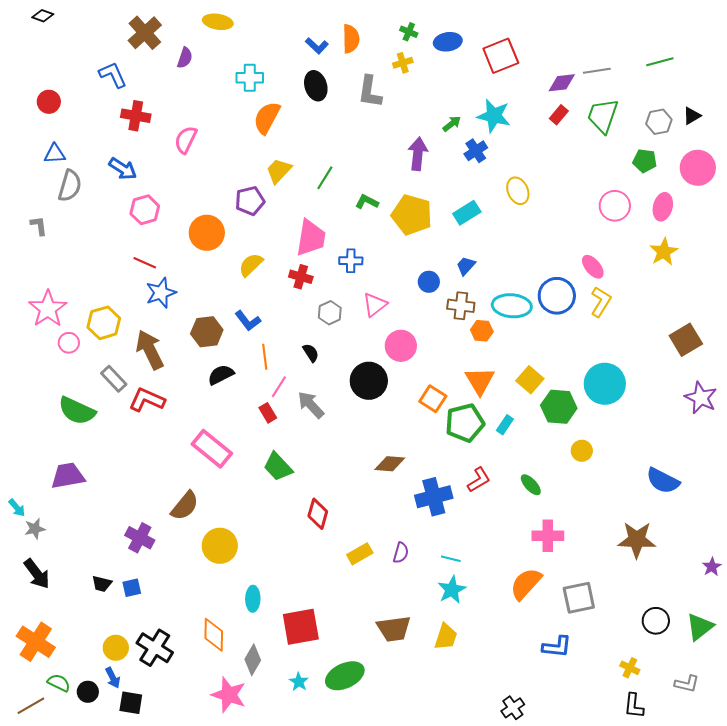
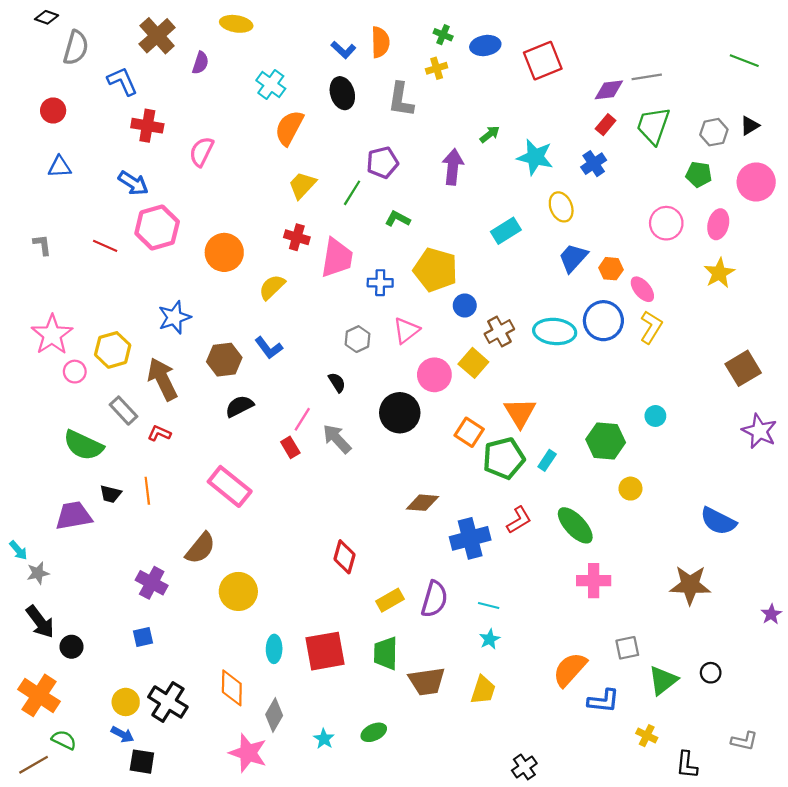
green line: (660, 62) -> (744, 61), moved, turned 36
cyan cross: (250, 78) -> (271, 84), turned 36
cyan star: (494, 116) -> (535, 157), moved
blue cross: (476, 151) -> (594, 164), moved
gray semicircle: (70, 186) -> (76, 48), moved
purple pentagon: (250, 201) -> (382, 162), moved
pink hexagon: (145, 210) -> (157, 227), size x1.4
yellow pentagon: (412, 215) -> (435, 270), moved
red line: (145, 263) -> (105, 246), moved
blue trapezoid: (466, 266) -> (573, 258), moved, size x1.4
red cross: (301, 277) -> (297, 237), moved
brown cross: (461, 306) -> (499, 331), turned -36
orange hexagon: (482, 331) -> (611, 269), moved
orange line: (265, 357) -> (147, 491), moved
yellow square: (530, 380) -> (473, 363), moved
cyan circle: (605, 384) -> (655, 416), size x0.5
red L-shape: (147, 400) -> (159, 433), size x0.6
green trapezoid: (278, 467) -> (386, 653), moved, turned 44
green ellipse: (531, 485) -> (575, 525), size x1.6
purple semicircle: (401, 553) -> (434, 599), size x1.6
black trapezoid: (102, 584) -> (111, 494), moved
orange semicircle: (526, 584) -> (570, 669), moved
cyan star: (452, 590) -> (490, 639), size x0.7
gray square: (579, 598) -> (627, 648), size x0.7
black circle: (656, 621) -> (711, 673), size x0.7
red square: (301, 627) -> (325, 651), moved
green triangle: (700, 627) -> (663, 680), moved
yellow cross: (630, 668) -> (647, 736), moved
green ellipse: (345, 676) -> (374, 732), size x0.6
blue arrow: (113, 678) -> (122, 734), turned -35
black circle: (88, 692) -> (72, 647), moved
black cross: (513, 708) -> (524, 767), moved

